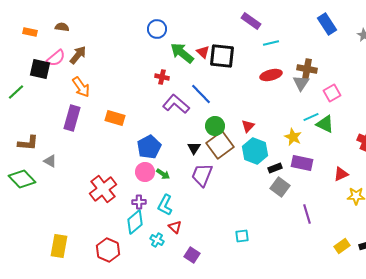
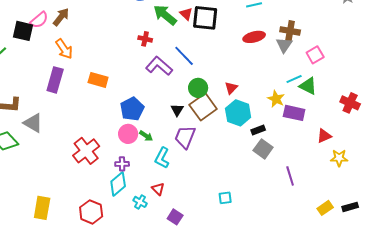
gray triangle: (50, 161) -> (33, 123), size x1.5
purple rectangle: (302, 163) -> (294, 113), moved
cyan L-shape: (165, 205) -> (162, 158), moved

